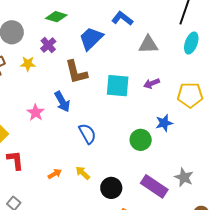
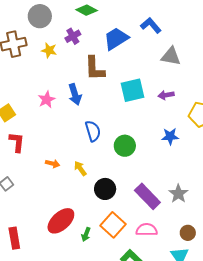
cyan square: (118, 86) -> (132, 90), turned -30
green circle: (141, 140) -> (125, 146), moved
orange arrow: (55, 174) -> (53, 164), turned 32

